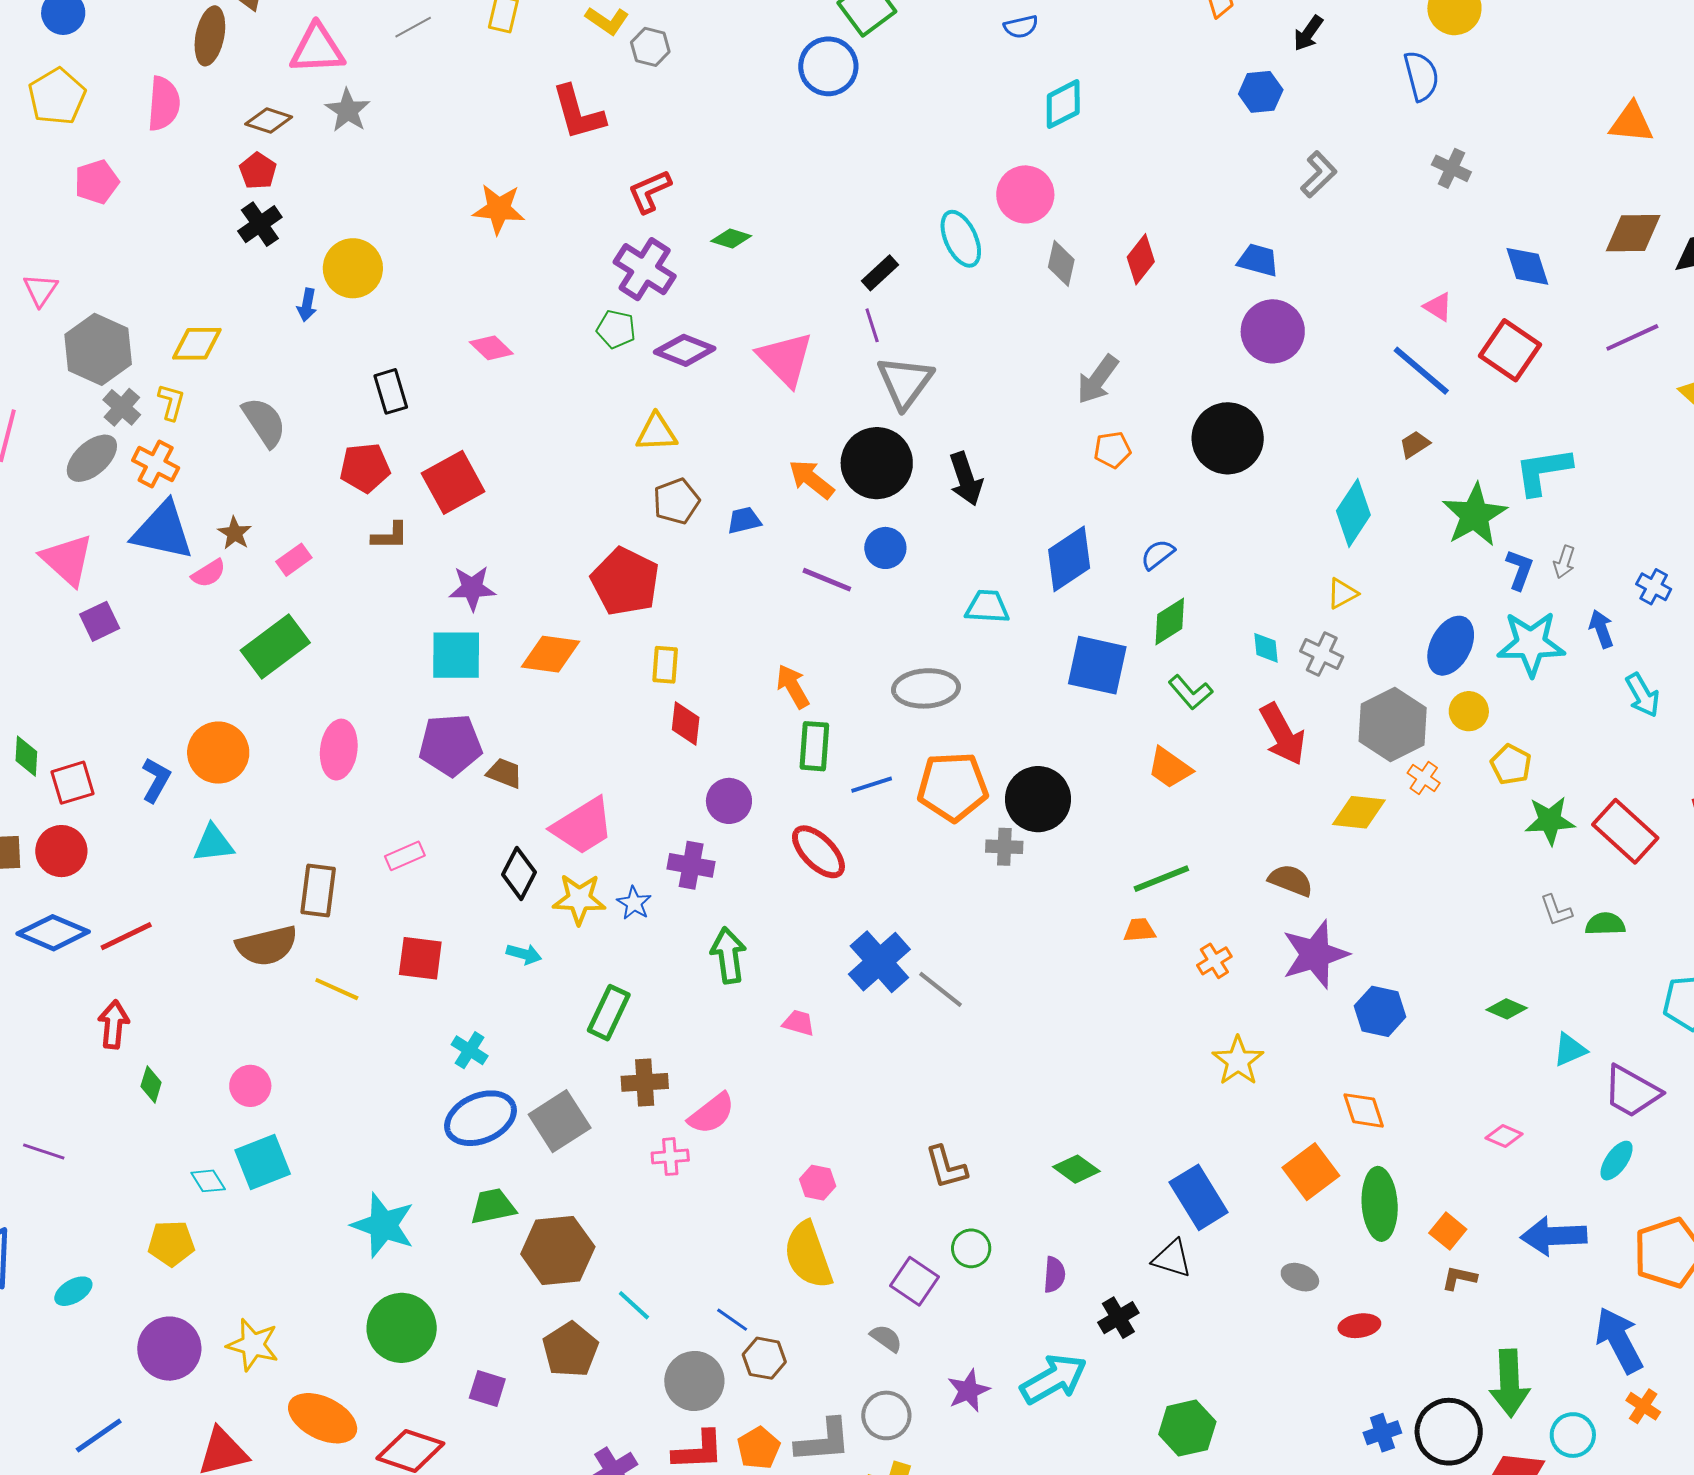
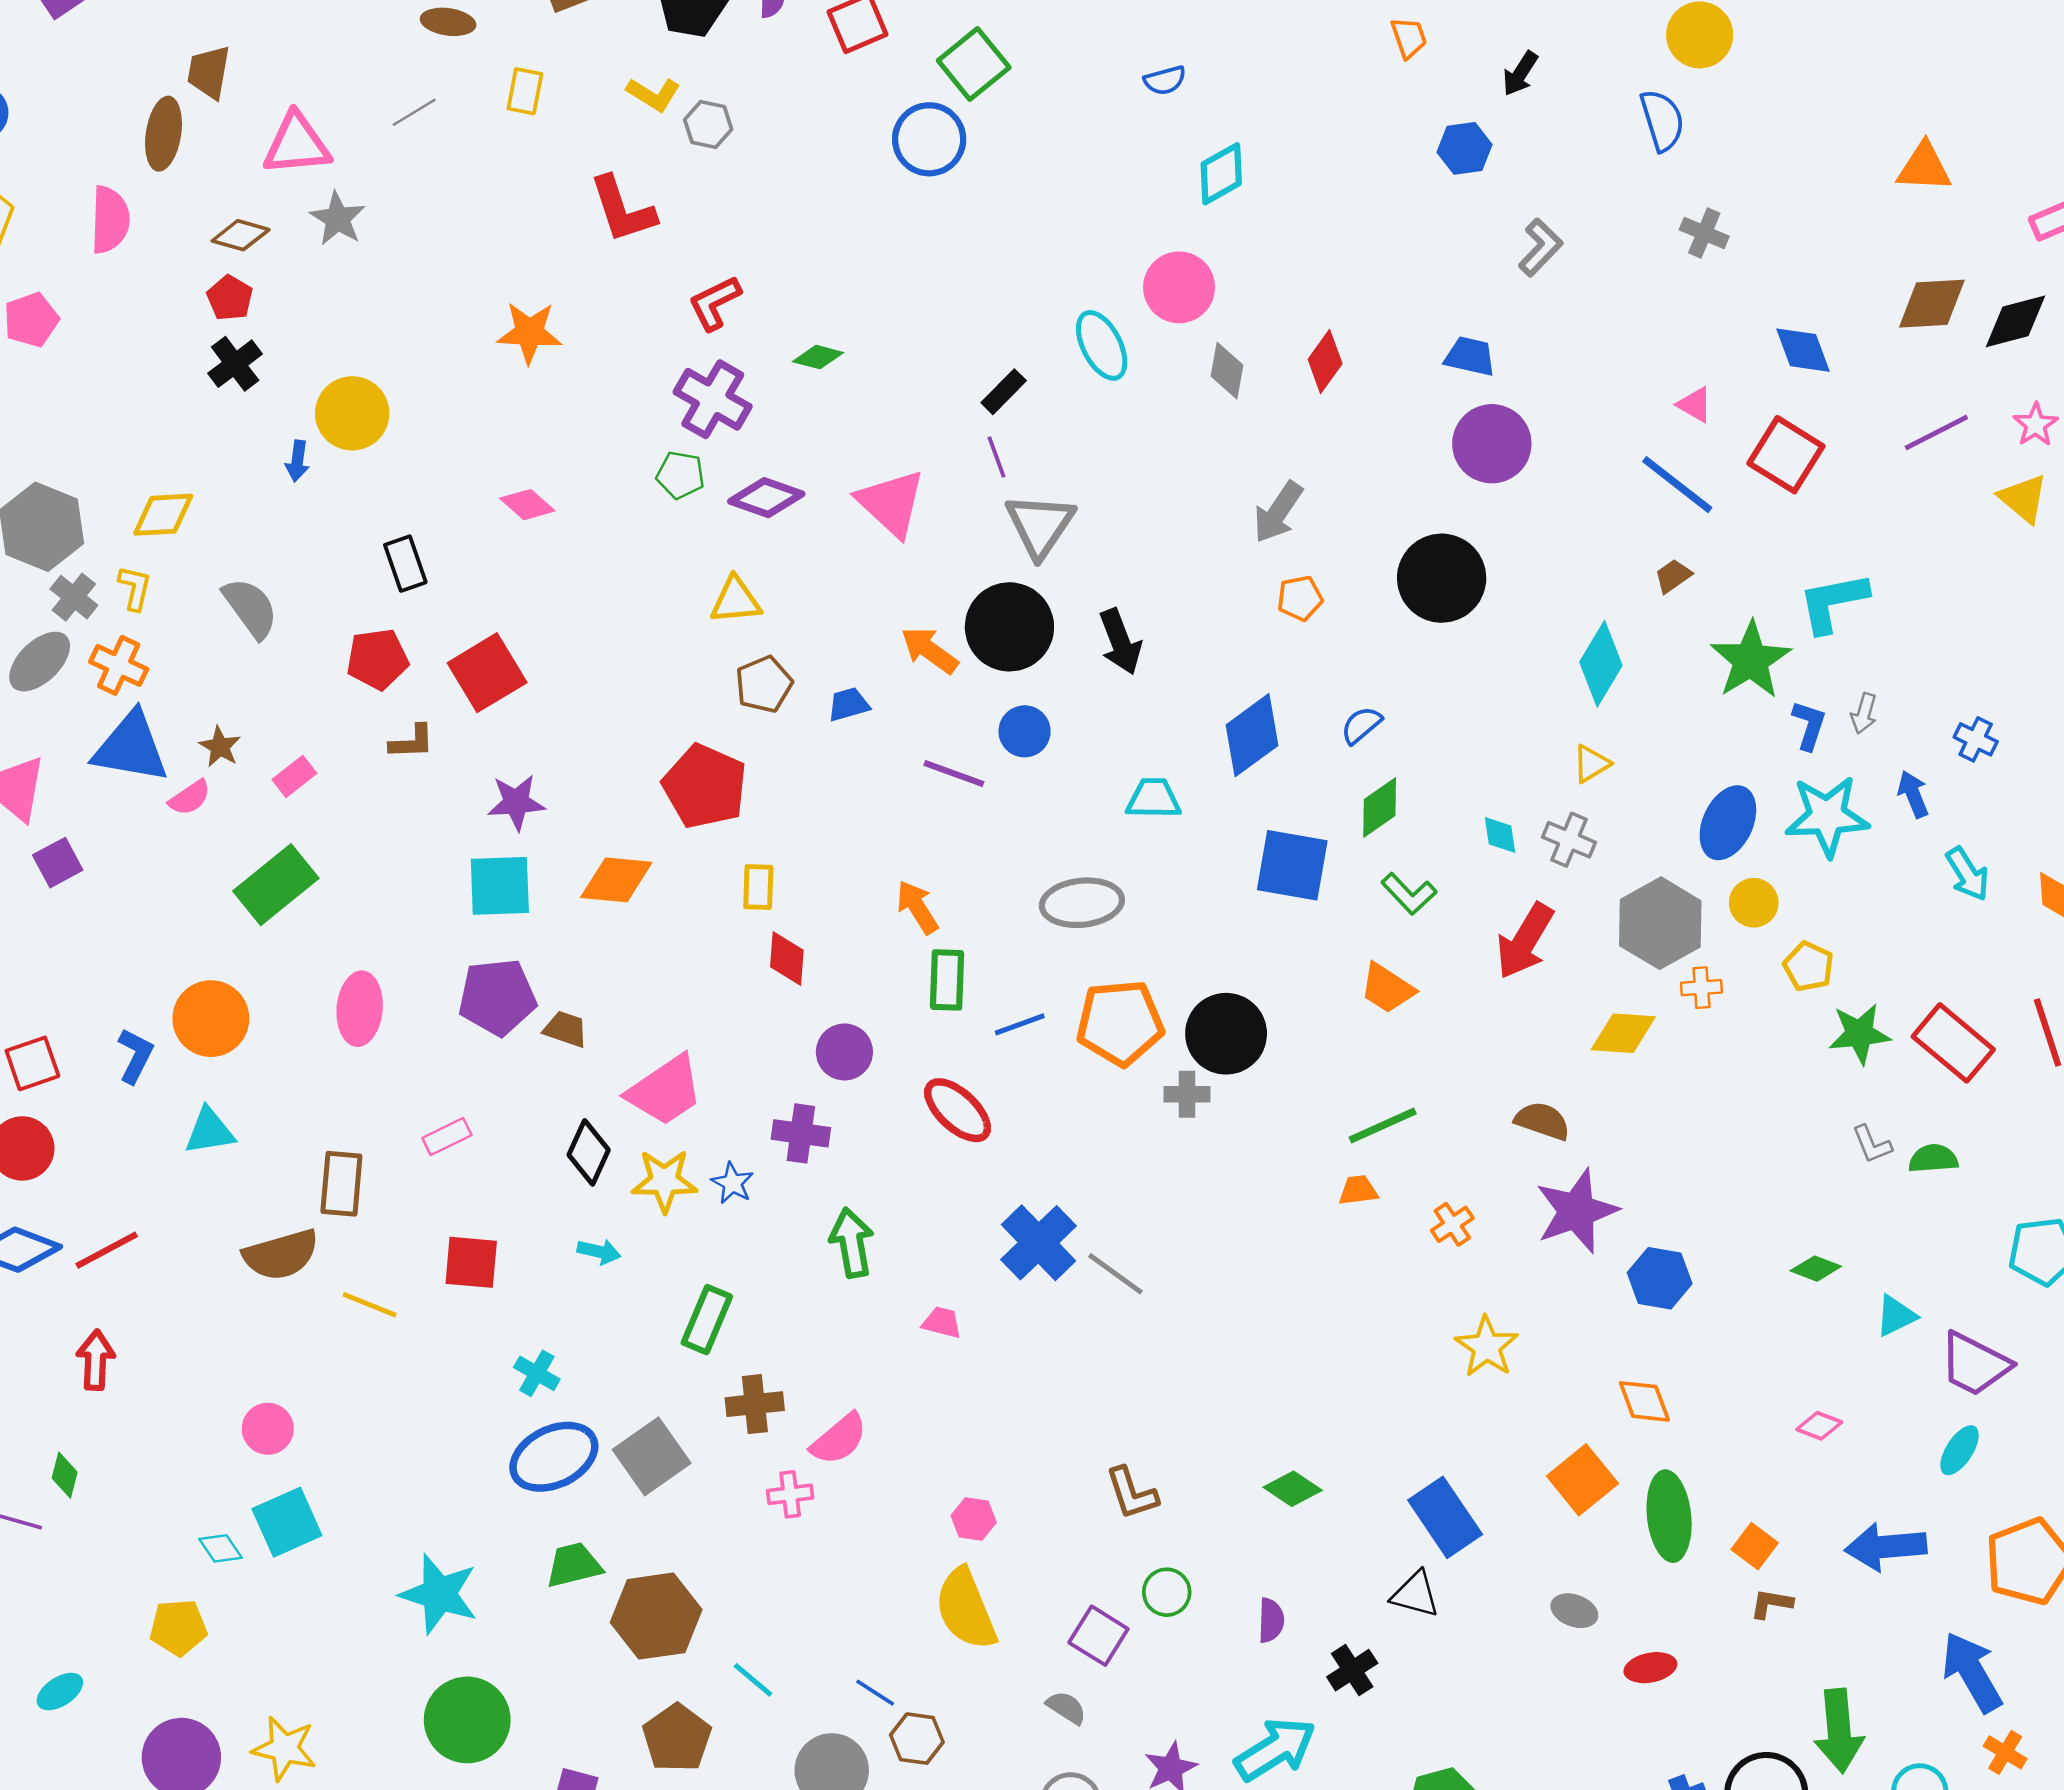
red arrow: (1283, 734) -> (1525, 941), turned 62
orange cross: (1424, 778) -> (1701, 988), turned -36
green diamond: (151, 1084) -> (65, 1475), moved

